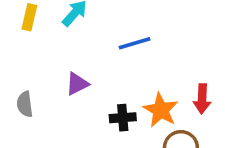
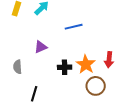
gray semicircle: (25, 104) -> (18, 67), moved

